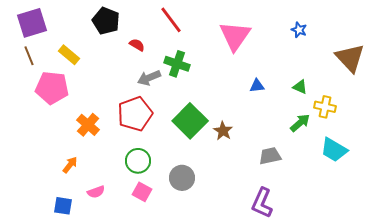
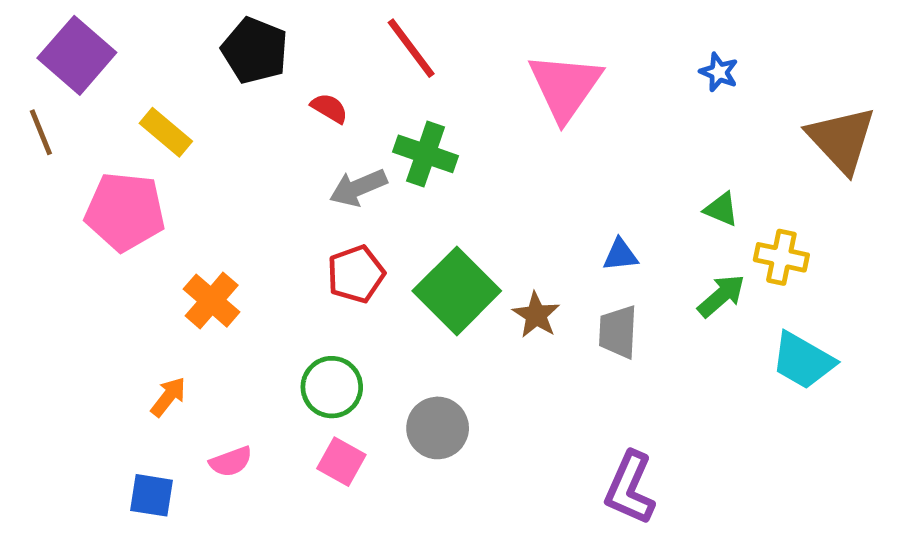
purple square: (32, 23) -> (77, 55), turned -32
brown line: (29, 56) -> (41, 132), moved
blue triangle: (257, 86) -> (620, 255), moved
red pentagon: (135, 114) -> (356, 274), moved, size x0.7
gray trapezoid: (270, 156) -> (618, 332), moved, turned -75

